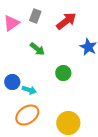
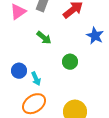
cyan arrow: (29, 90) -> (36, 79), turned 48

